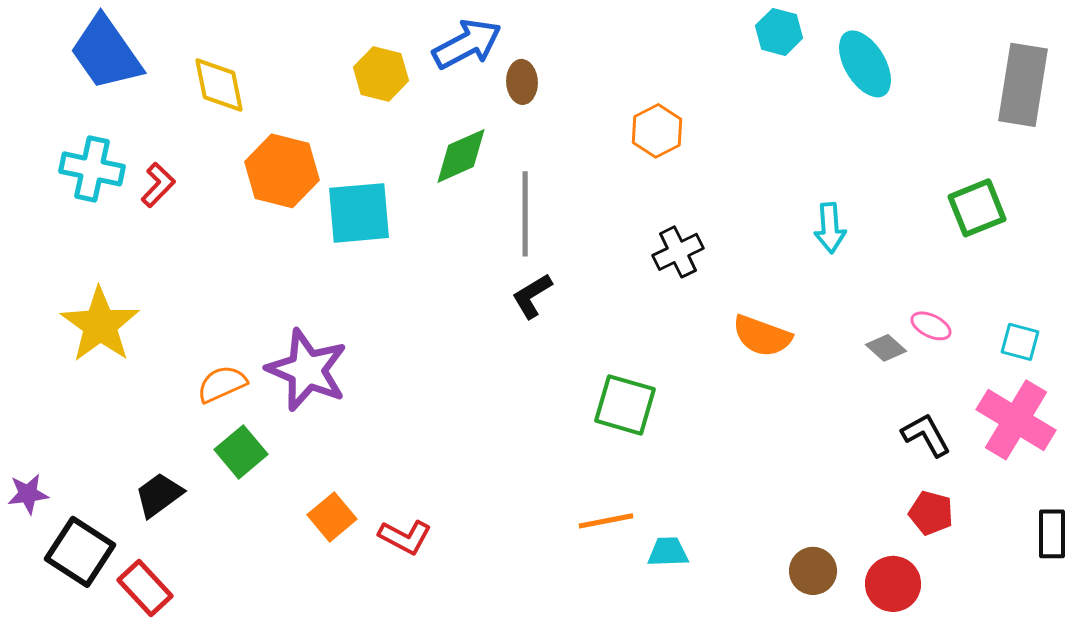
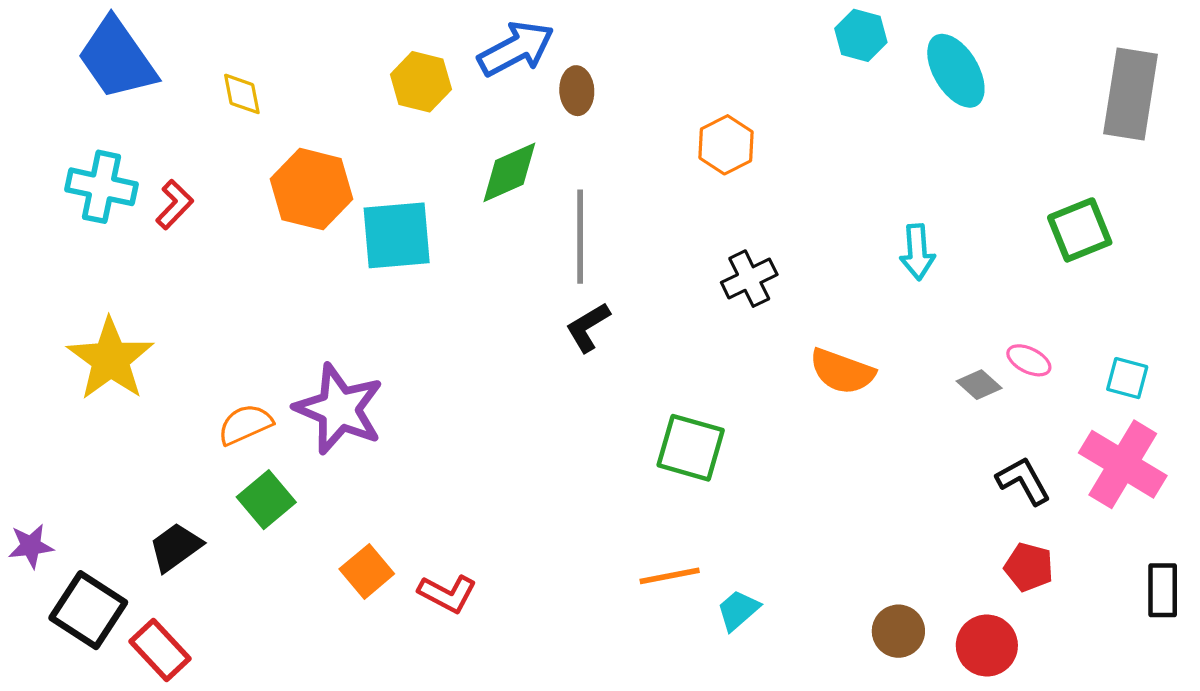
yellow diamond: (219, 85) -> (242, 94), size x0.7
cyan trapezoid: (668, 552) -> (738, 610), turned -39

